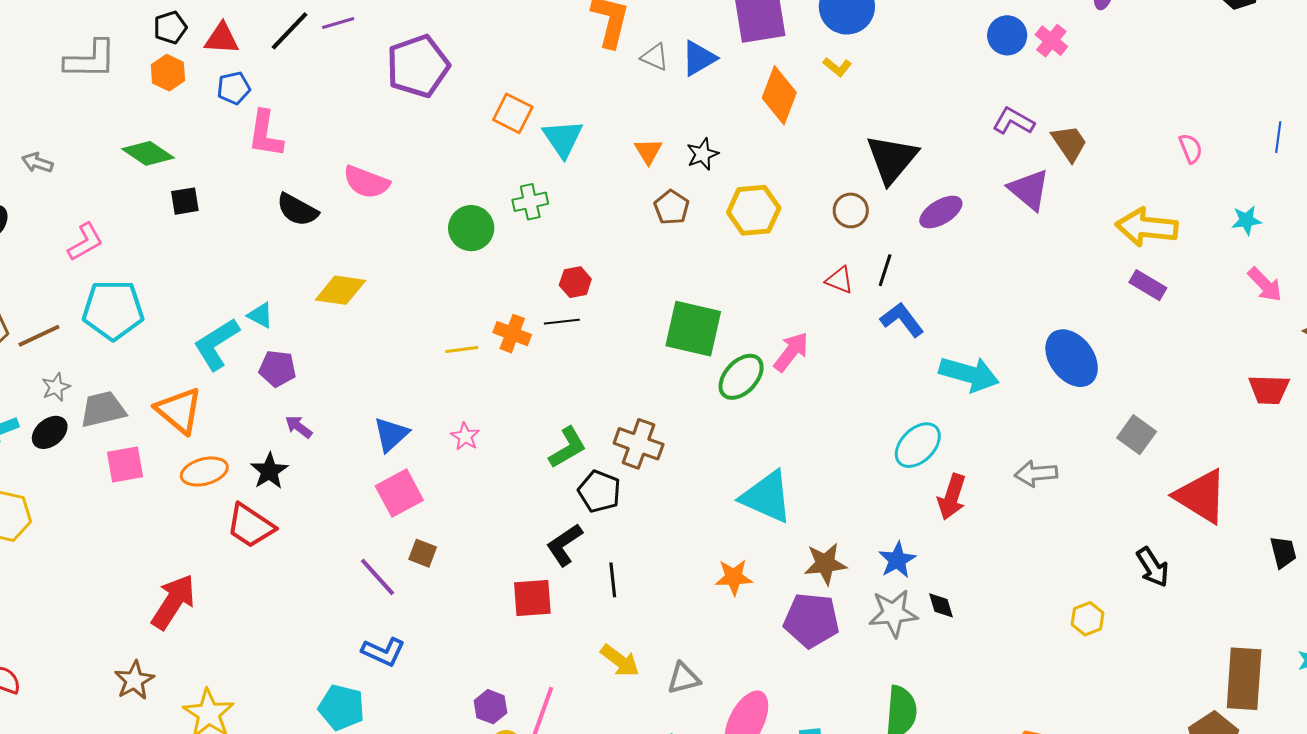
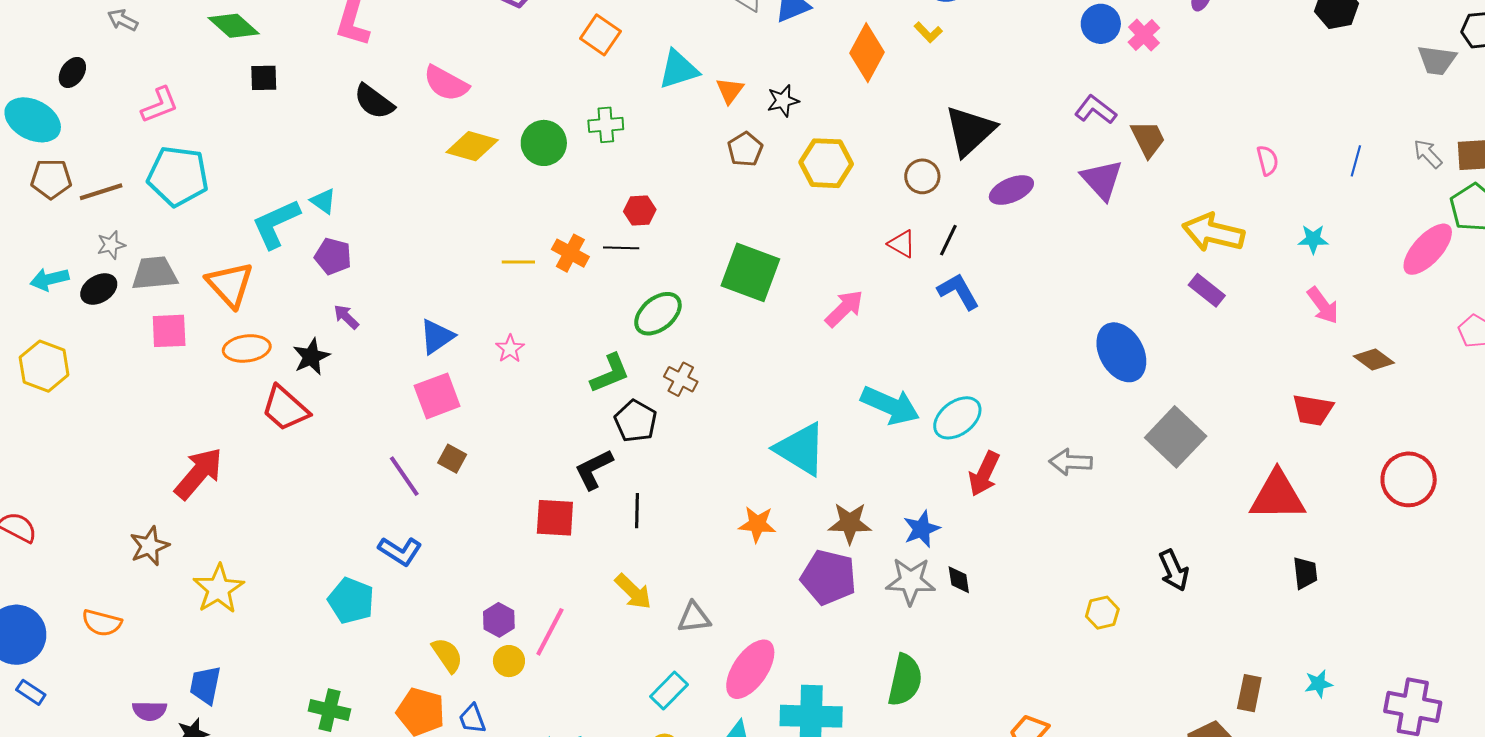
cyan triangle: (563, 138) -> (678, 70), moved, turned 39
yellow diamond: (340, 290) -> (472, 146), moved
cyan arrow: (969, 374) -> (890, 405), moved
green ellipse: (741, 377) -> (658, 314), moved
gray square: (1137, 435) -> (1176, 437), size x1.5
brown cross: (639, 444) -> (681, 379), size x0.7
red triangle: (1201, 496) -> (1277, 496), moved, turned -40
brown rectangle: (1244, 679) -> (1249, 693), size x0.6

